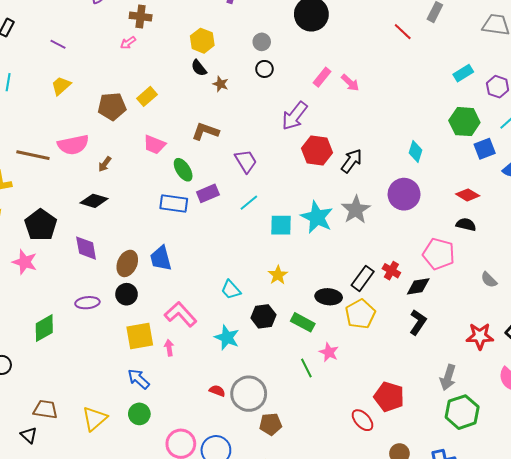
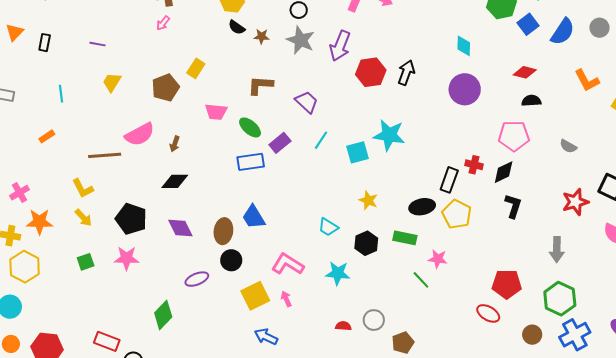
gray star: (356, 210) -> (301, 40), moved
gray circle: (249, 394) -> (374, 320), size x0.6
green hexagon: (462, 412) -> (560, 299), moved

